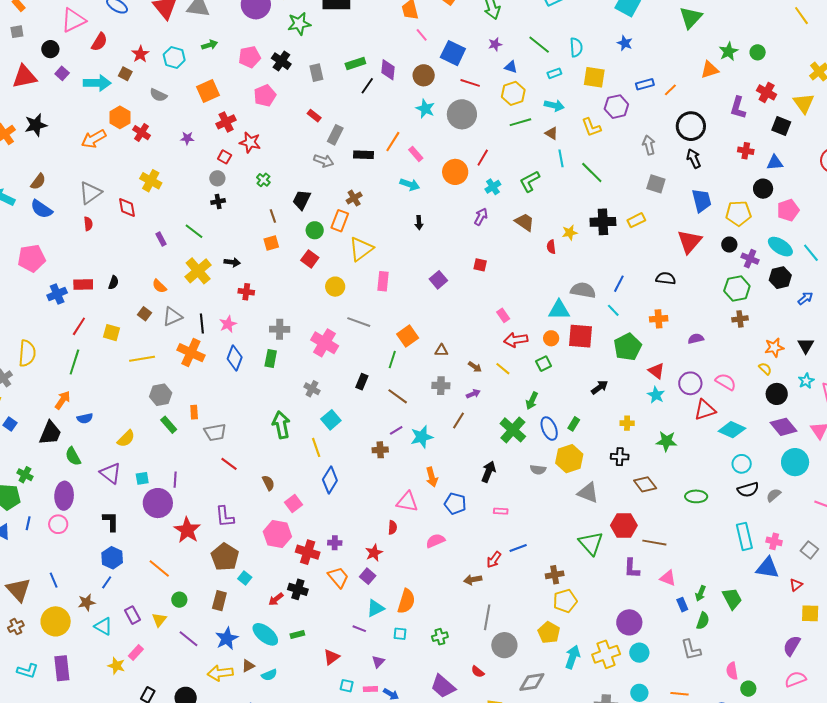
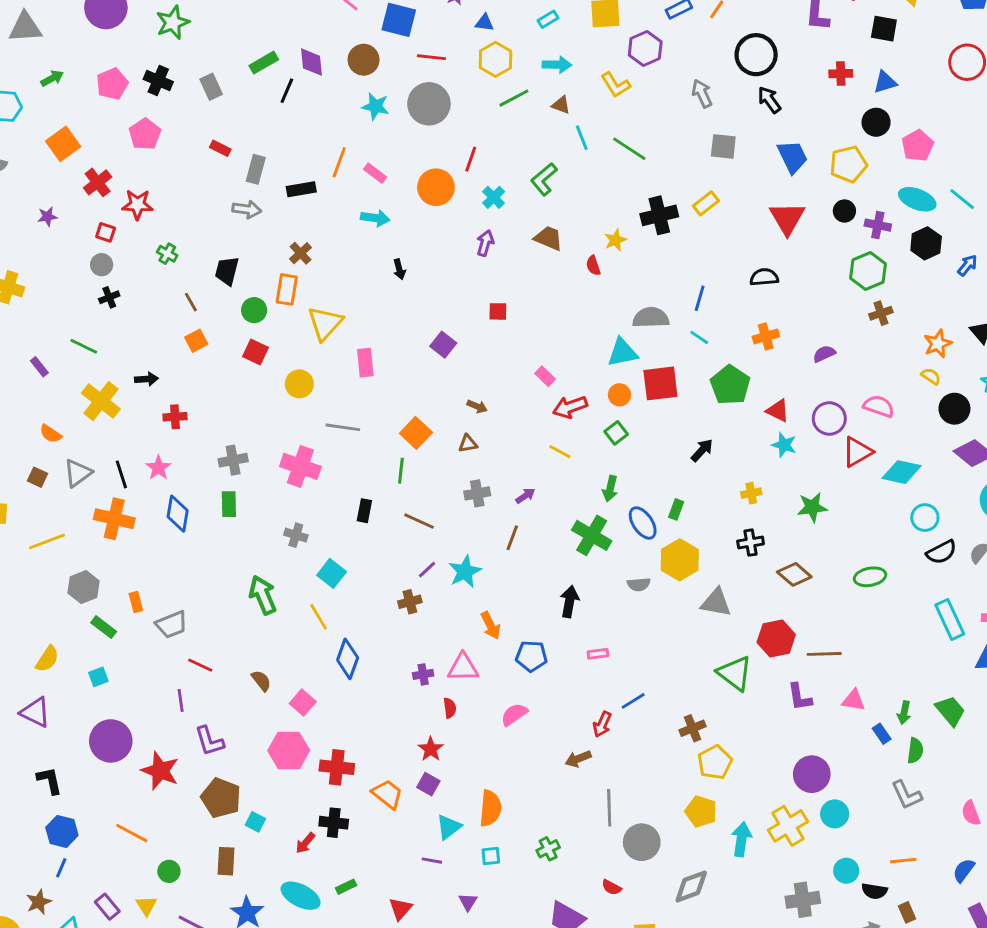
brown arrow: (475, 367) -> (477, 406), moved
cyan square: (142, 478) -> (98, 677), moved
purple line: (175, 480) -> (181, 700), moved
purple cross: (335, 543) -> (423, 674), moved

